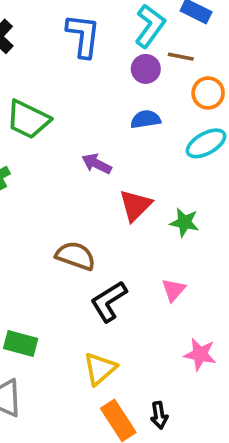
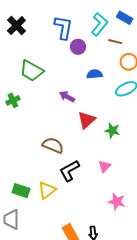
purple circle: (146, 69) -> (78, 47), moved
yellow triangle: (100, 369) -> (47, 190), moved

